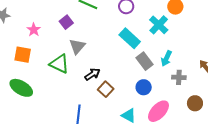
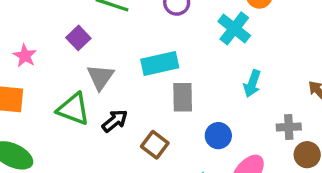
cyan rectangle: (130, 38) -> (160, 63), moved, turned -50
gray rectangle: (145, 61) -> (183, 97), moved, turned 42
black arrow: (92, 74) -> (115, 121), moved
gray cross: (179, 77) -> (289, 127), moved

